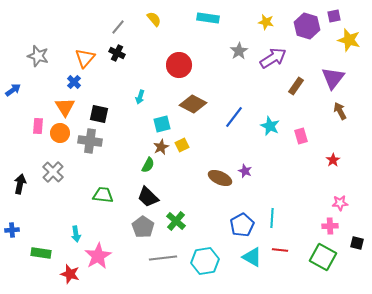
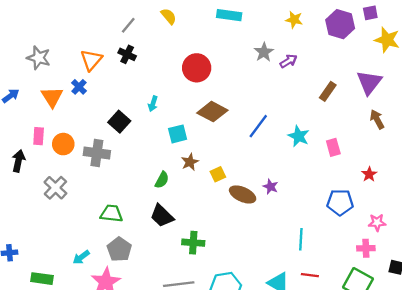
purple arrow: (273, 58) -> (289, 61), moved, size x0.6
orange triangle: (65, 107) -> (52, 97), moved
black square: (99, 114) -> (119, 122), moved, turned 30
yellow square: (182, 145) -> (218, 174), moved
brown star: (161, 147) -> (190, 162), moved
black arrow: (20, 184) -> (18, 161), moved
green cross: (176, 221) -> (193, 243), turned -36
blue pentagon: (242, 225) -> (340, 202), moved, turned 30
gray pentagon: (143, 227) -> (119, 249), moved
cyan arrow: (76, 234) -> (81, 257), turned 63

